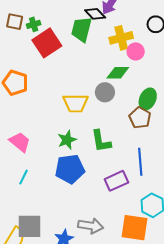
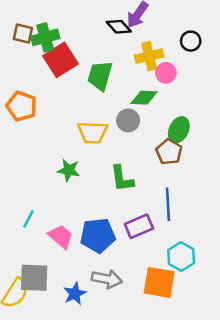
green cross: (34, 24) -> (45, 37), size x1.6
green trapezoid: (81, 29) -> (100, 76), moved
green star: (67, 140) -> (69, 170), moved, turned 30
pink trapezoid: (20, 142) -> (61, 237), moved
blue pentagon: (70, 169) -> (98, 235), moved

